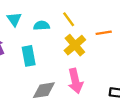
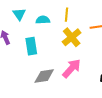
yellow line: (69, 19) -> (66, 15), turned 40
pink arrow: (75, 81) -> (72, 68), turned -125

